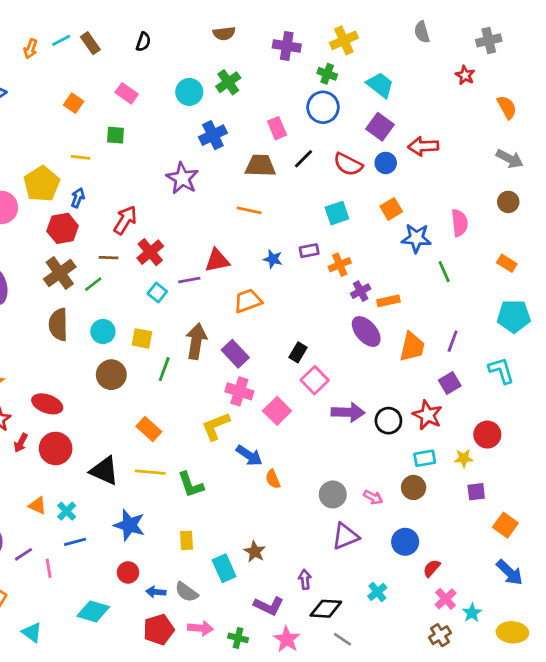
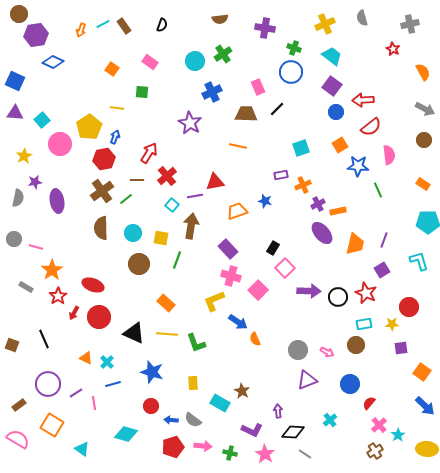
yellow cross: (344, 40) -> (325, 24), moved
red semicircle: (348, 164) -> (371, 127), moved, turned -65
blue star: (273, 259) -> (265, 201), moved
brown arrow: (196, 341) -> (191, 226), moved
cyan rectangle: (224, 568) -> (220, 403), turned -36

